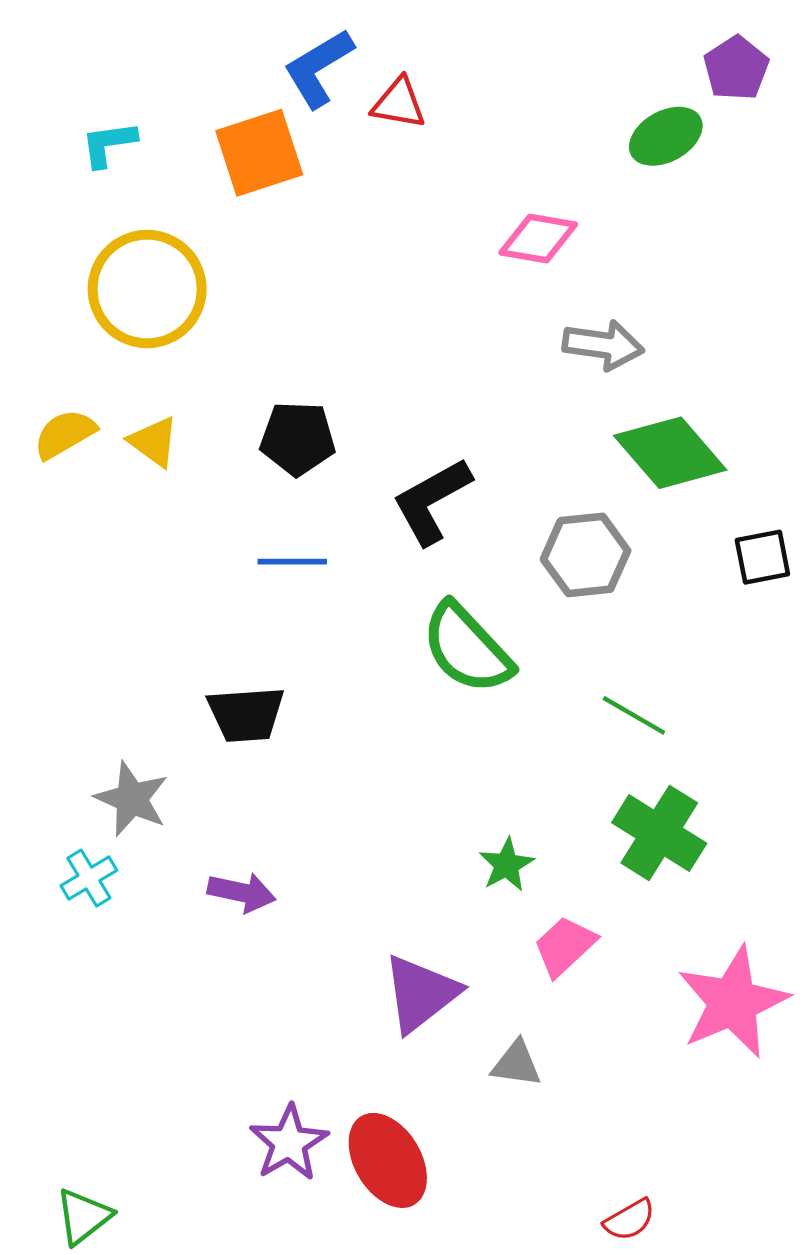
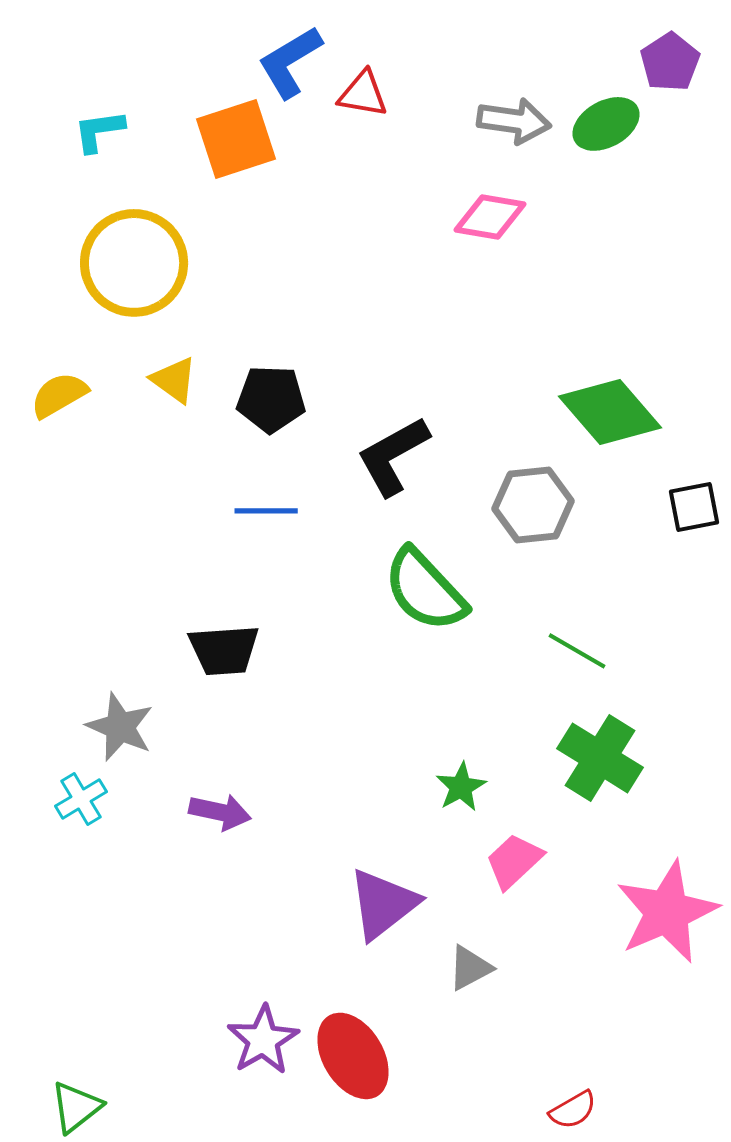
gray arrow: (603, 345) -> (514, 121), moved
yellow triangle: (154, 442) -> (174, 380), moved
gray triangle: (516, 1064) -> (470, 968), turned -36

